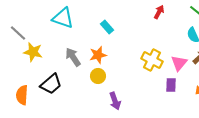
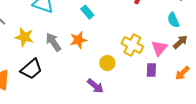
yellow star: (33, 52) -> (24, 37), moved
yellow circle: (98, 76) -> (107, 63), moved
purple arrow: (115, 101) -> (95, 86), turned -30

